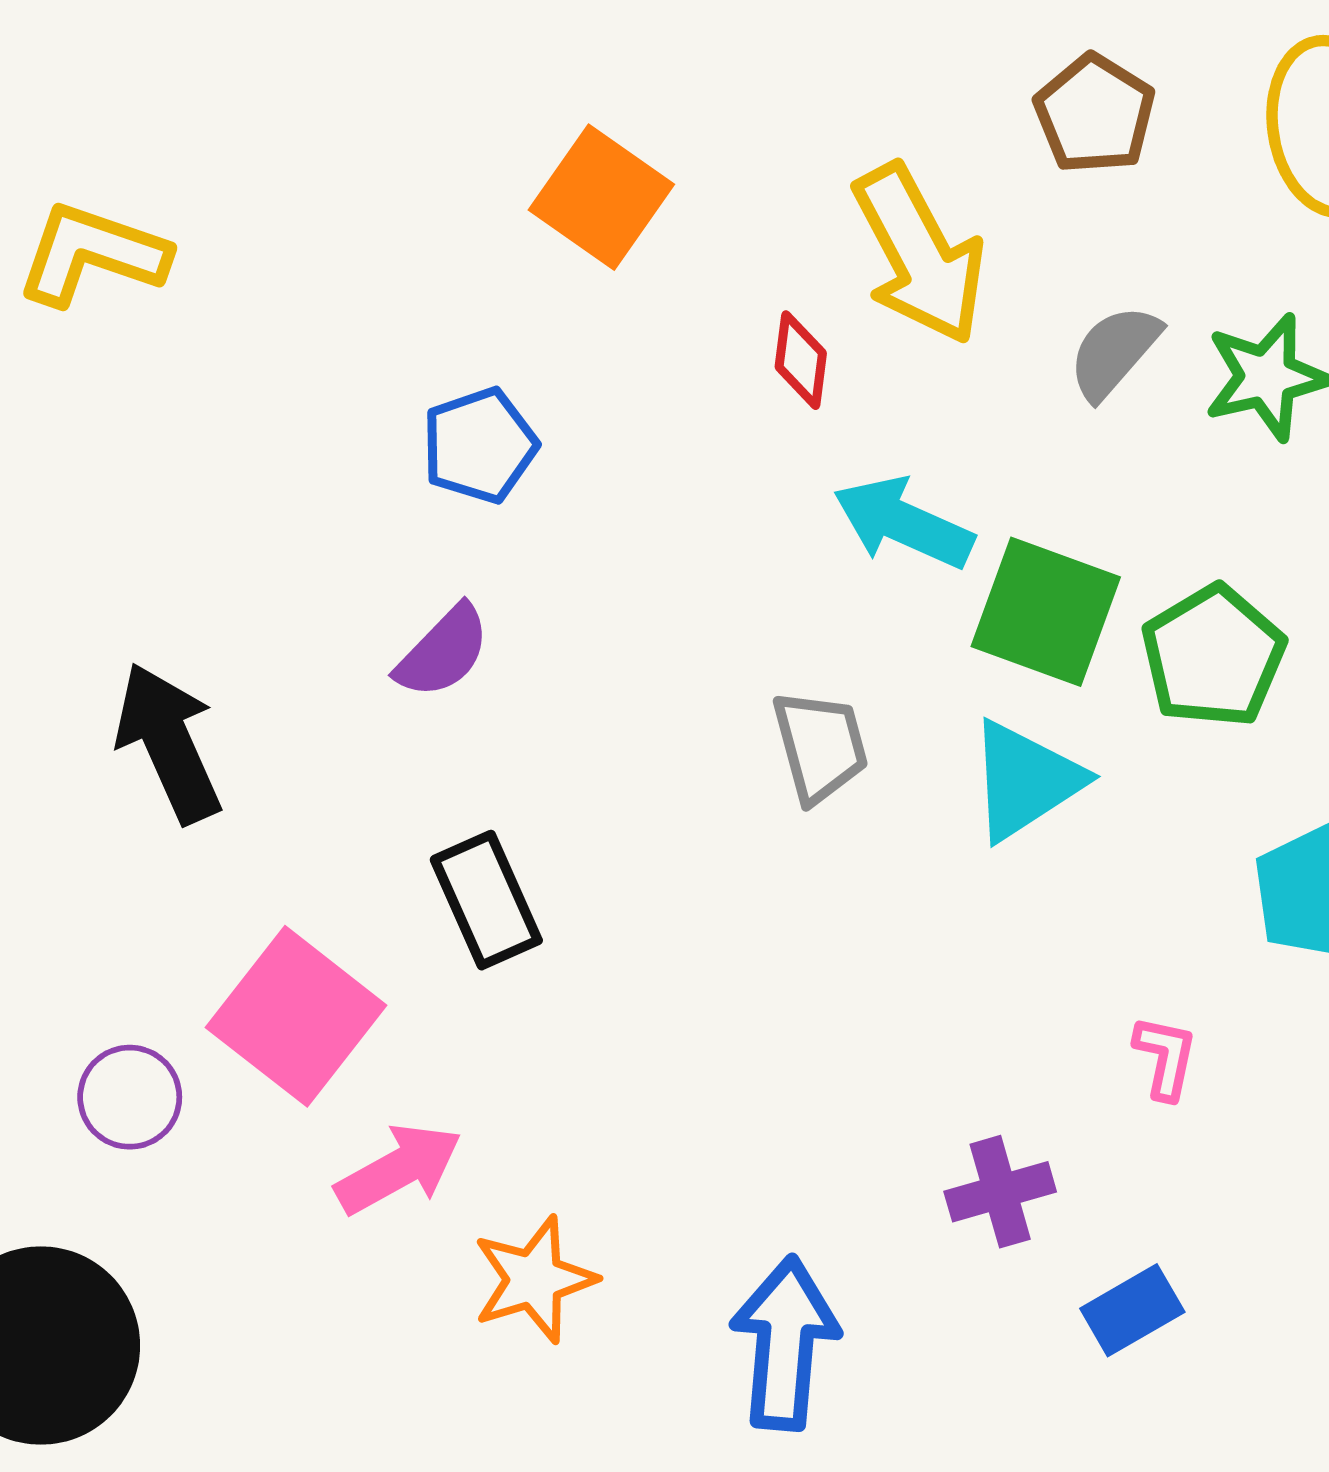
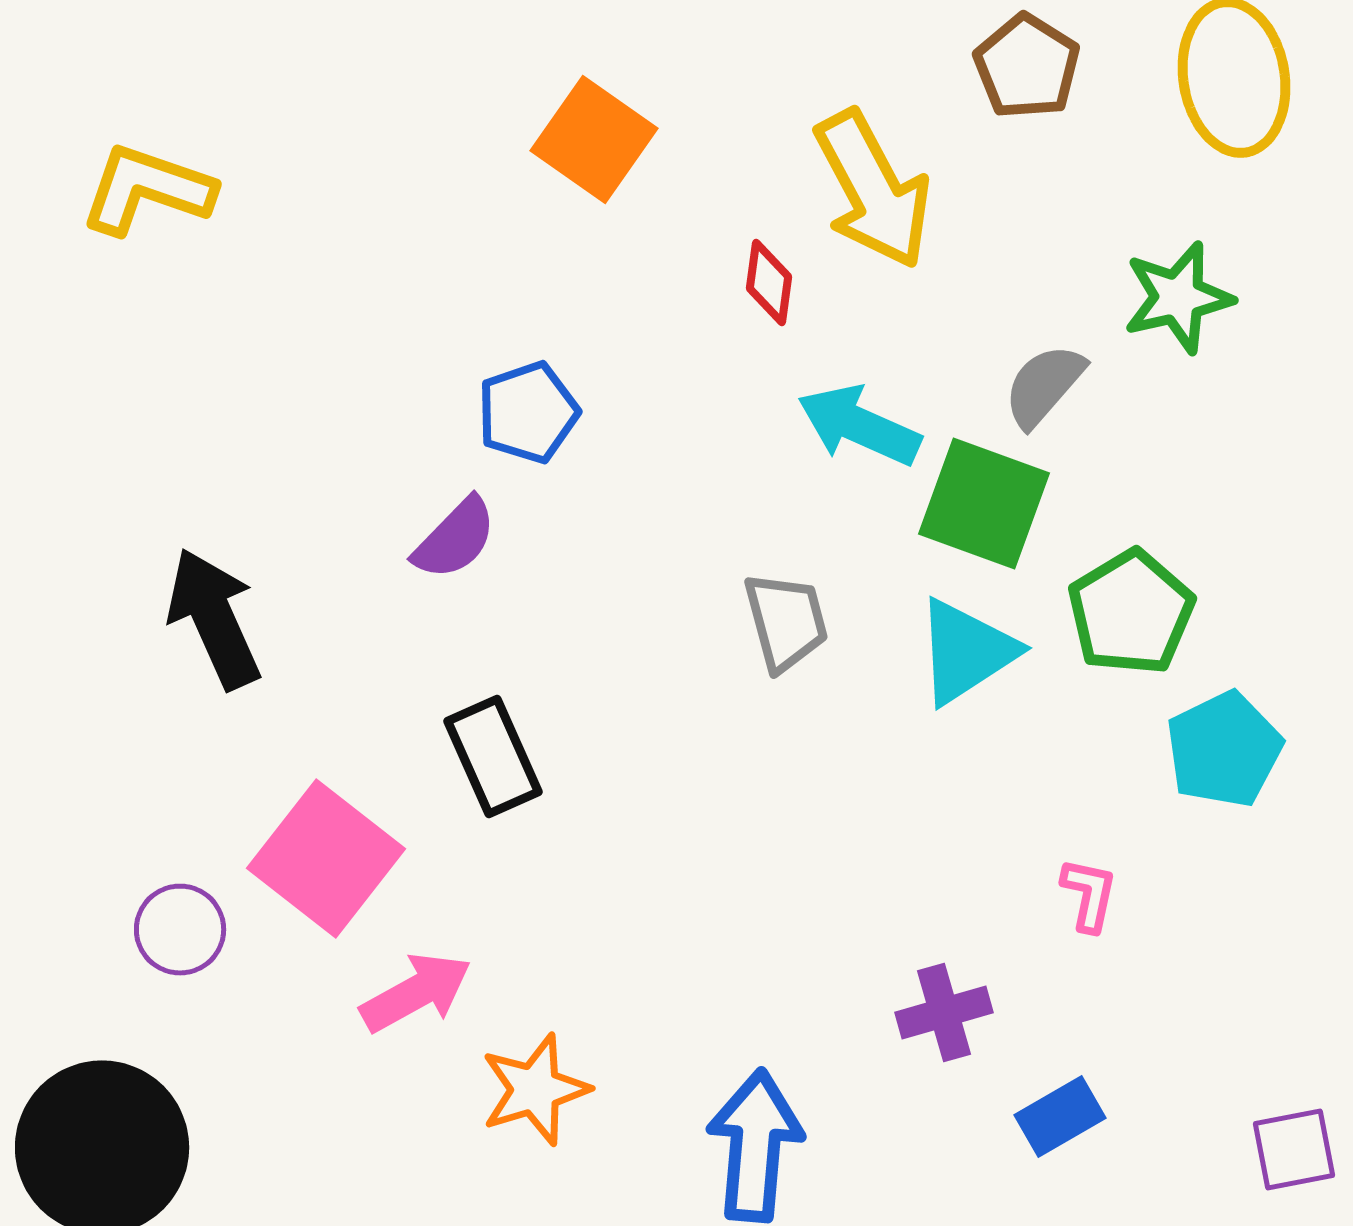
gray semicircle: (1114, 352) -> (1044, 386), moved
blue pentagon: (480, 445) -> (528, 412), moved
green pentagon: (1213, 656) -> (1131, 612), moved

